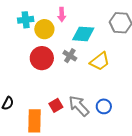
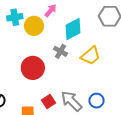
pink arrow: (62, 15) -> (51, 11), turned -136
cyan diamond: (83, 34) -> (73, 29), turned -30
red circle: (42, 58) -> (33, 68), moved

